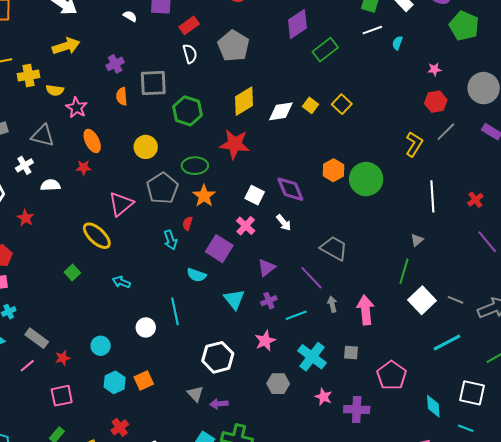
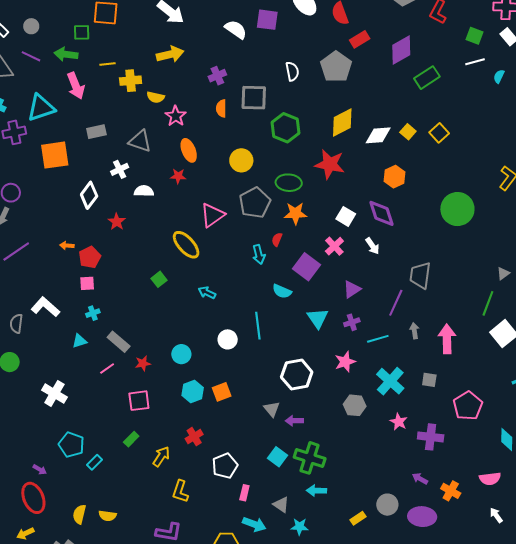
white semicircle: (130, 16) -> (236, 29), size x1.6
red rectangle: (189, 25) -> (360, 39), moved
orange hexagon: (333, 170) -> (395, 177), moved
orange star: (204, 196) -> (295, 213), turned 30
gray trapezoid: (334, 248) -> (420, 275), turned -116
purple line: (311, 278) -> (396, 303), turned 64

